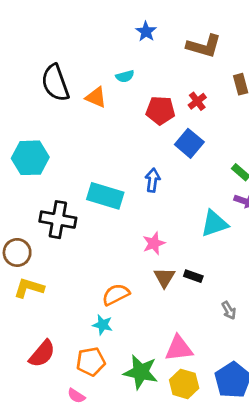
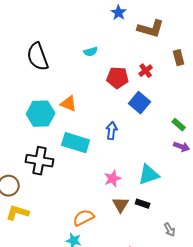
blue star: (146, 32) -> (119, 13), moved
orange triangle: (96, 97) -> (69, 104), moved
cyan hexagon: (30, 158) -> (41, 114), moved
cyan triangle: (214, 224) -> (149, 175), moved

